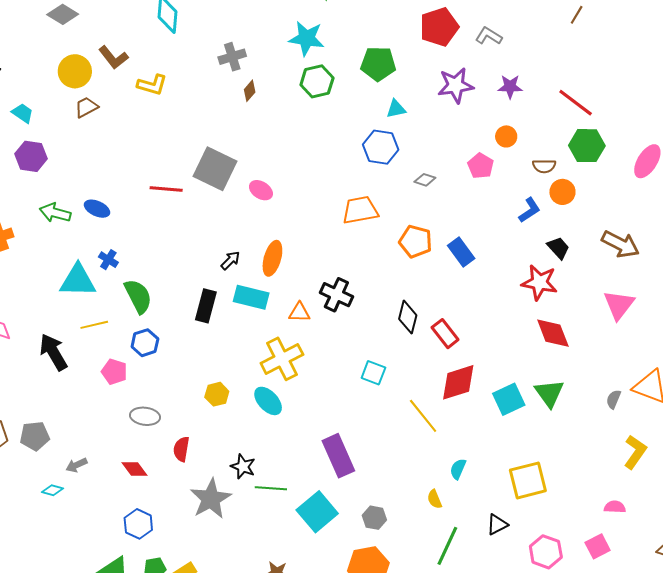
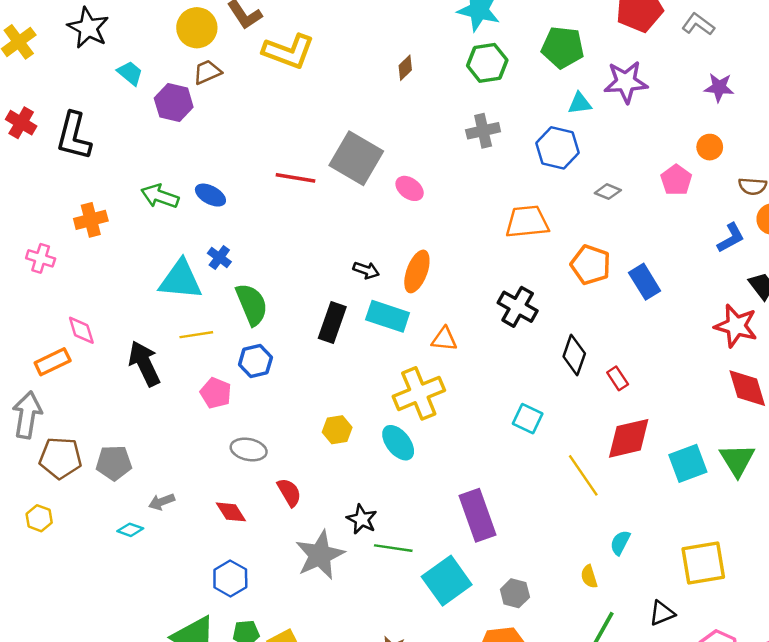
gray cross: (232, 57) -> (483, 131), moved
yellow L-shape: (152, 85) -> (289, 51), size x1.4
purple star: (455, 85) -> (626, 82), moved
purple hexagon: (31, 156) -> (174, 103), moved
black arrow: (230, 261) -> (366, 270), turned 60
black cross: (336, 295) -> (518, 307), moved
red rectangle: (445, 334) -> (618, 378), size x0.7
red semicircle: (181, 449) -> (289, 492), turned 135

